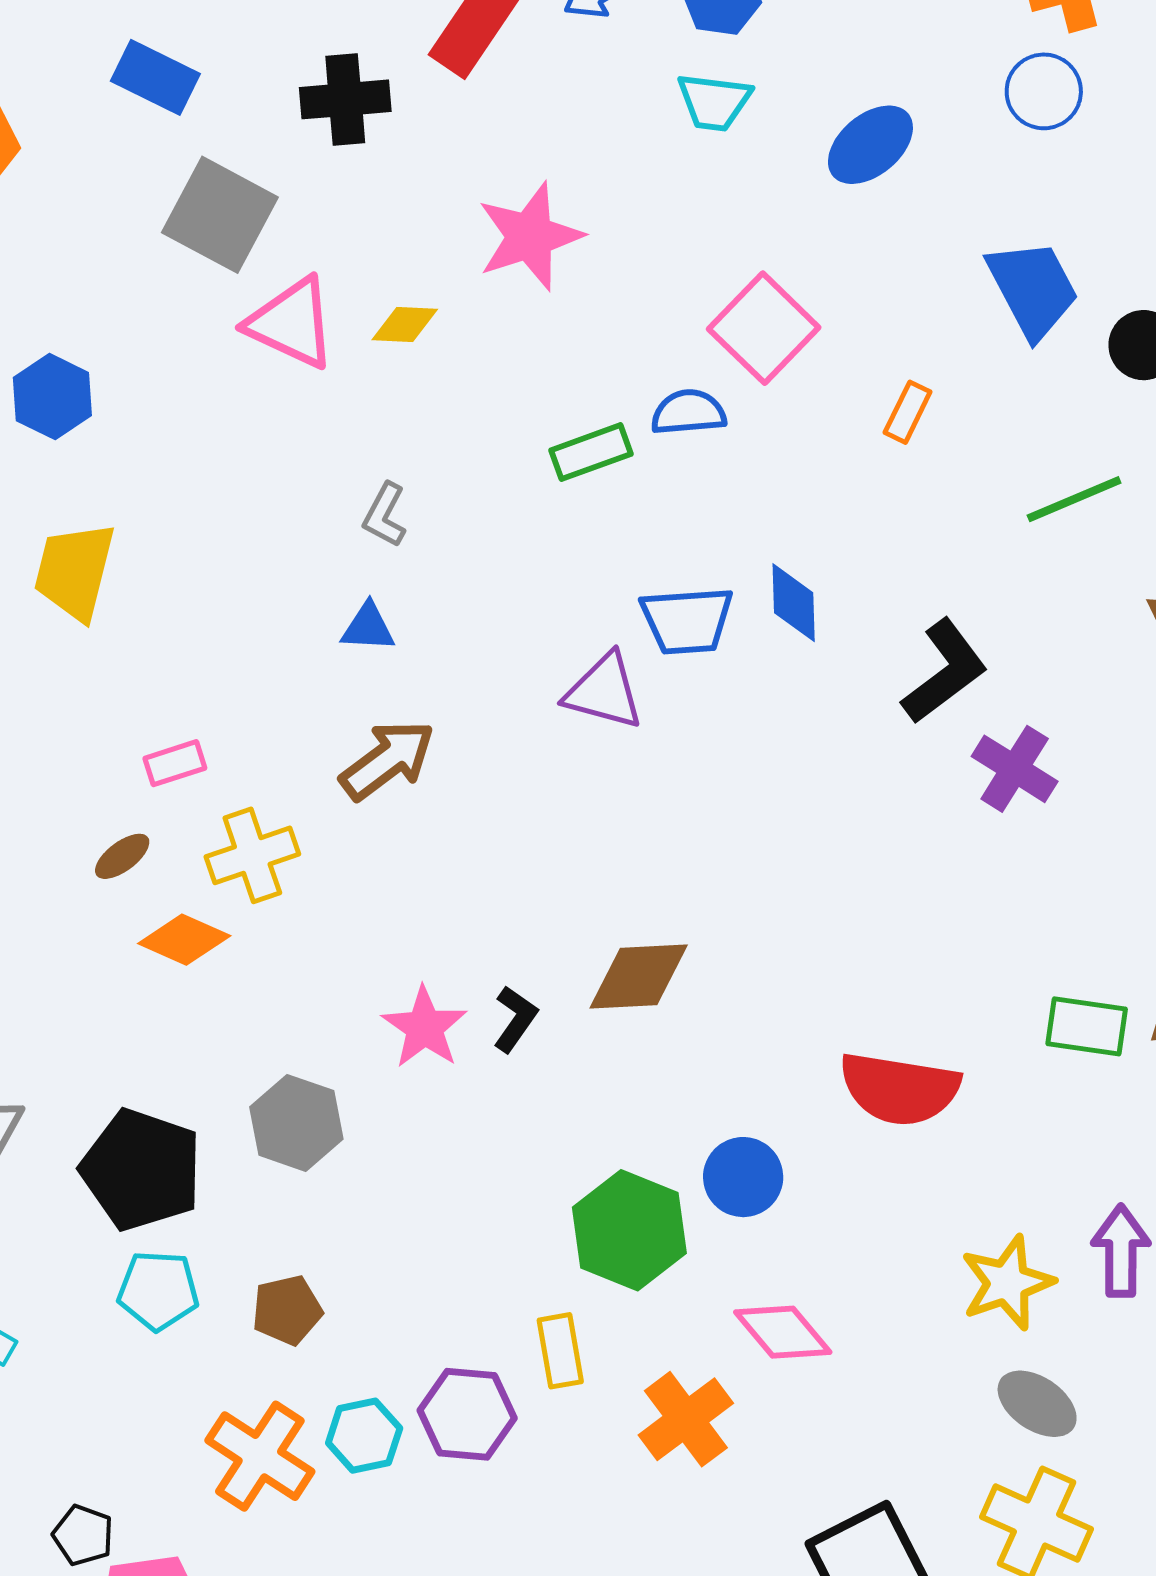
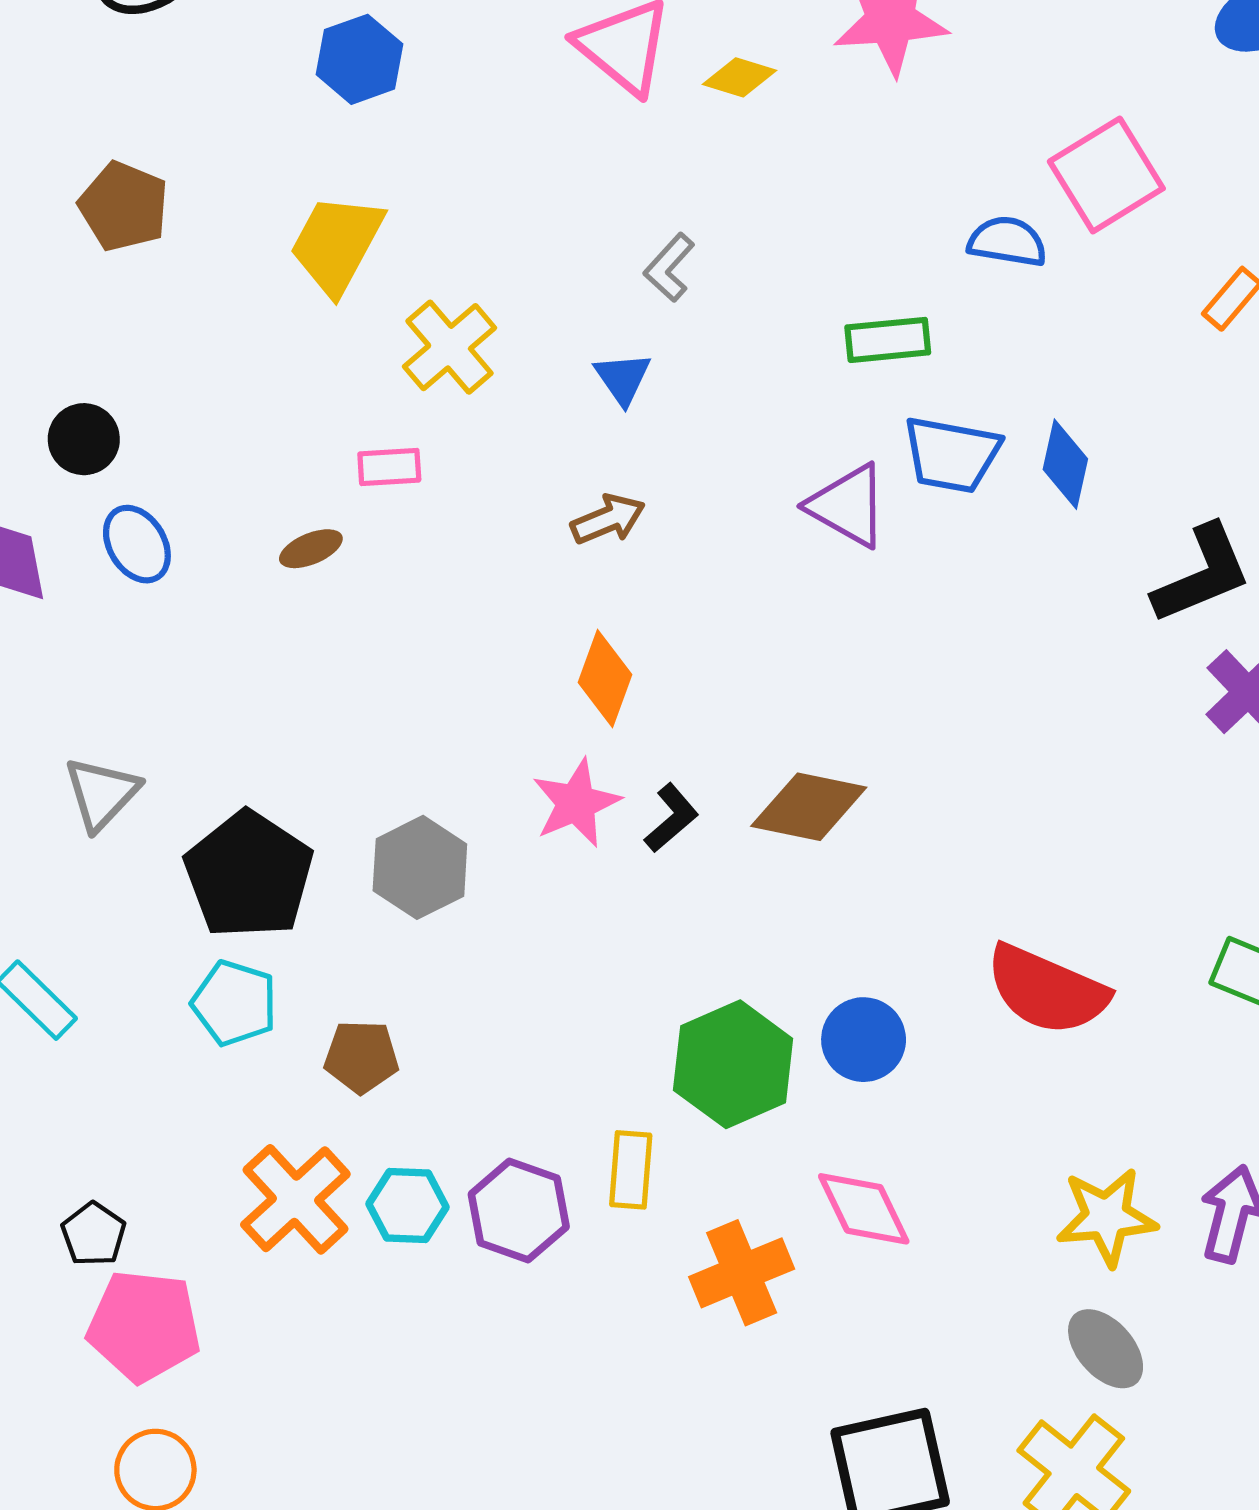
green rectangle: (591, 452) -> (888, 340), moved
blue triangle: (368, 627) -> (623, 378), turned 38
brown arrow: (387, 760) -> (608, 519), size x0.7
yellow cross: (252, 855) -> (450, 347), moved, turned -36
orange diamond: (184, 940) -> (605, 679), moved, turned 72

